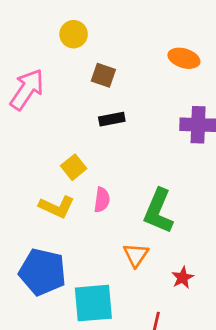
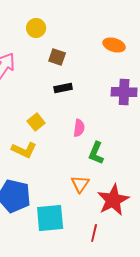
pink semicircle: (102, 200) -> (79, 128), moved
green L-shape: (158, 211) -> (96, 153), size x0.7
red star: (183, 278) -> (113, 200), size x2.0

